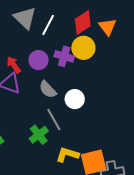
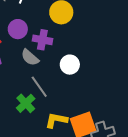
purple cross: (64, 56) -> (42, 40), moved
white circle: (75, 99) -> (70, 65), moved

